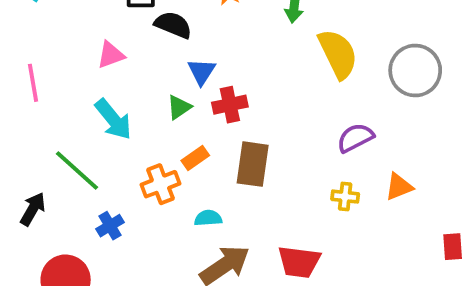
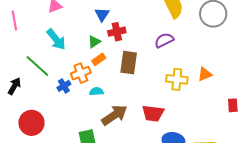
green triangle: (179, 107) -> (94, 42), moved
purple semicircle: (355, 138) -> (164, 40), moved
yellow cross: (345, 197) -> (177, 79), size x1.5
cyan semicircle: (208, 218) -> (96, 91), moved
blue cross: (110, 226) -> (64, 86), moved

